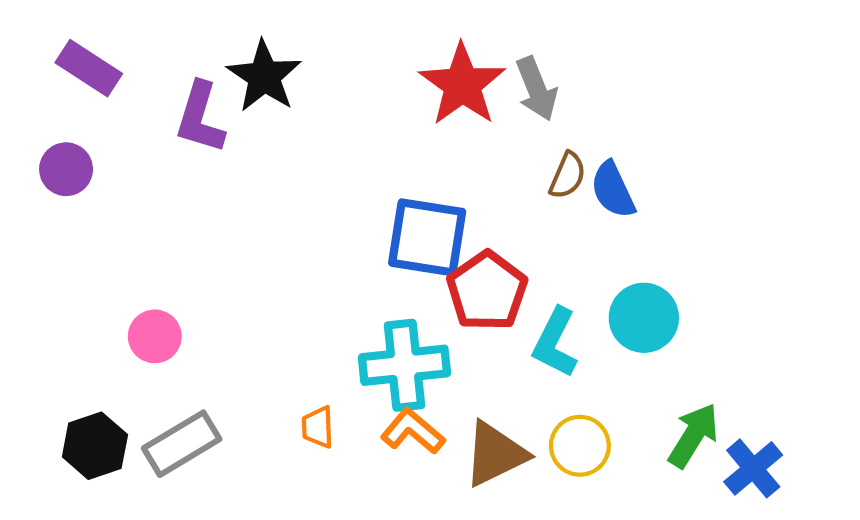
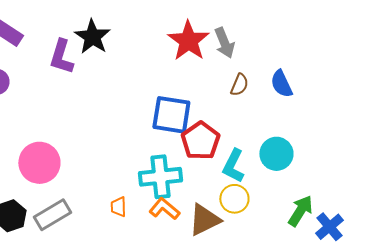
blue semicircle: (613, 190) -> (281, 84), moved
pink circle: (155, 336) -> (39, 163), size x1.6
yellow circle: (580, 446) -> (234, 199), moved

